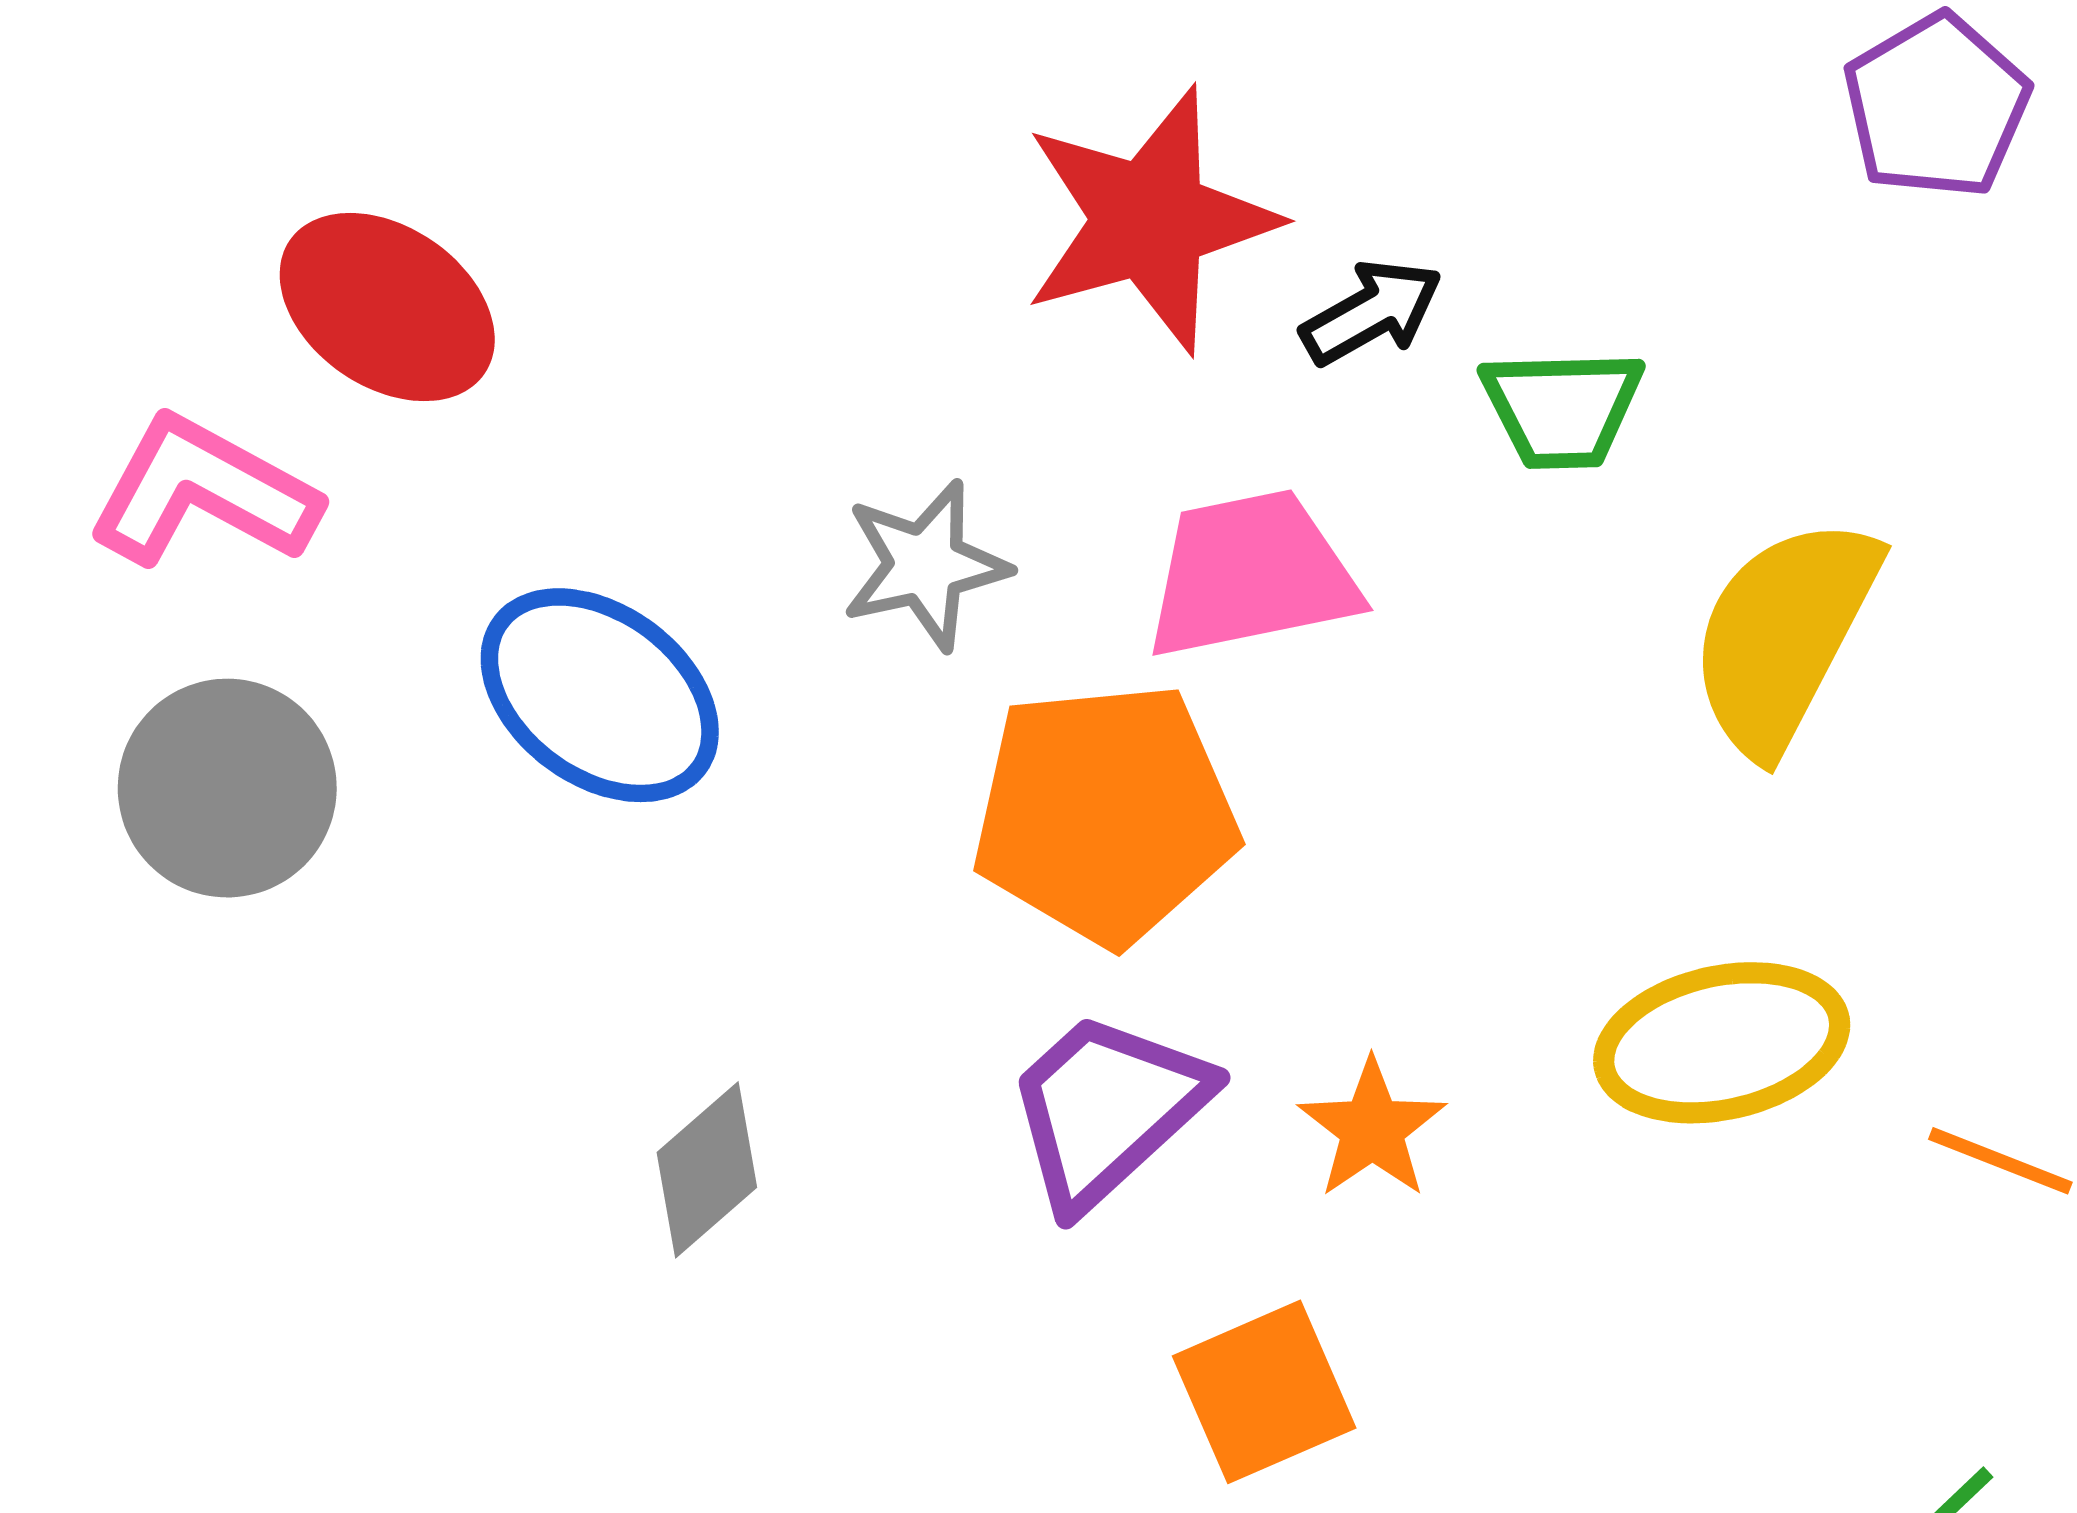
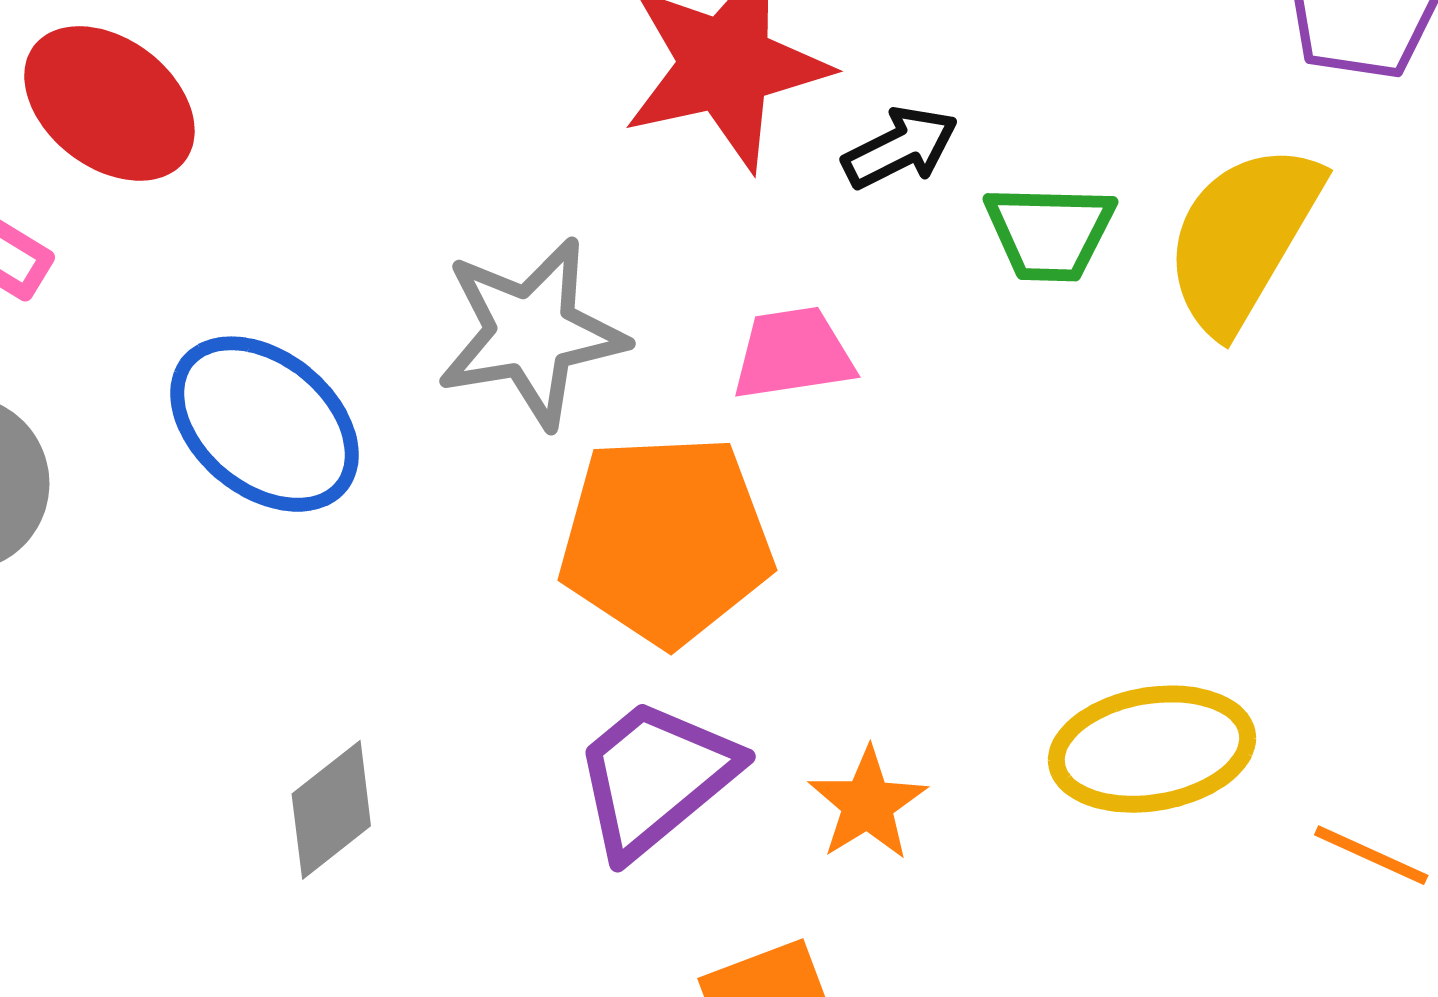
gray star: (925, 565) -> (531, 333), size x1.4
pink trapezoid: (1251, 574) -> (793, 354), size x0.7
yellow semicircle: (1784, 635) -> (1243, 237), moved

